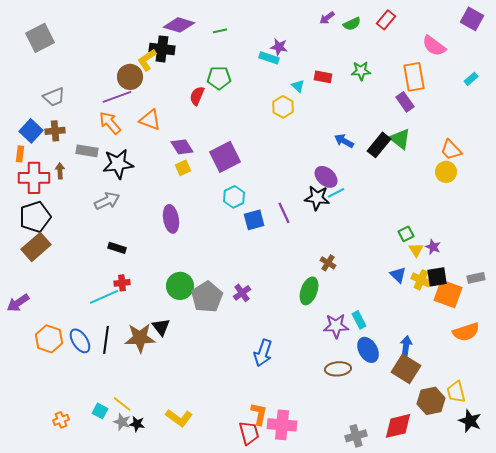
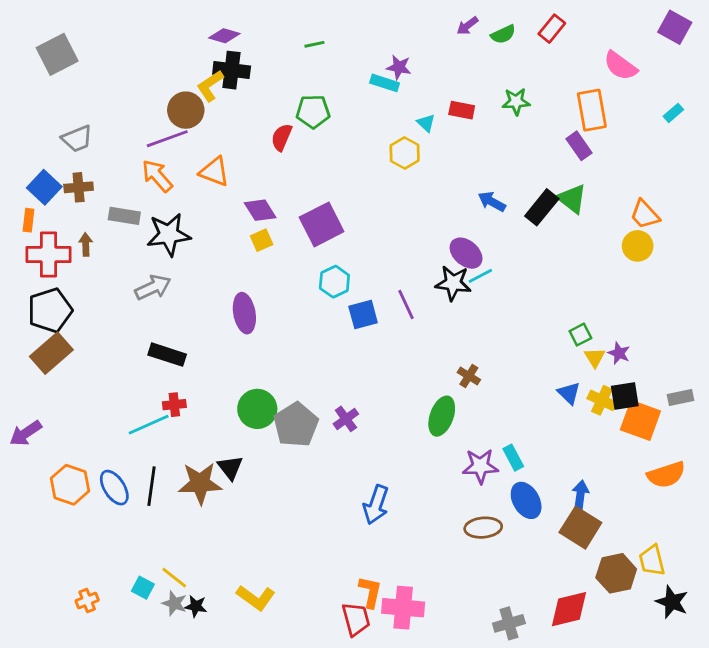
purple diamond: (179, 25) -> (224, 36), moved, size x0.7
black rectangle: (117, 248) -> (167, 355), size x1.4

